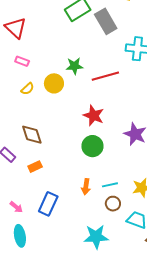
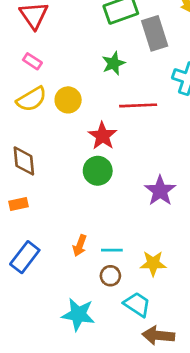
green star: (74, 66) -> (114, 63), moved, turned -30
yellow semicircle: (27, 89) -> (32, 99), size x1.6
red star: (94, 116) -> (102, 136), moved
green circle: (92, 146) -> (98, 171), moved

